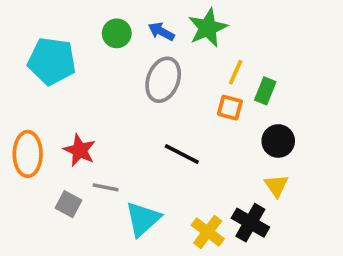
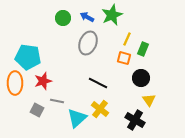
cyan pentagon: (52, 61) -> (28, 57), moved
black circle: (278, 141) -> (141, 78), moved
red star: (80, 150) -> (43, 81), turned 30
yellow cross: (208, 232) -> (100, 109), moved

